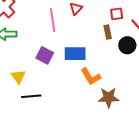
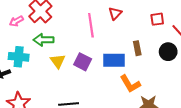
brown rectangle: (108, 32) -> (137, 48), moved
yellow triangle: (18, 77) -> (58, 61), moved

